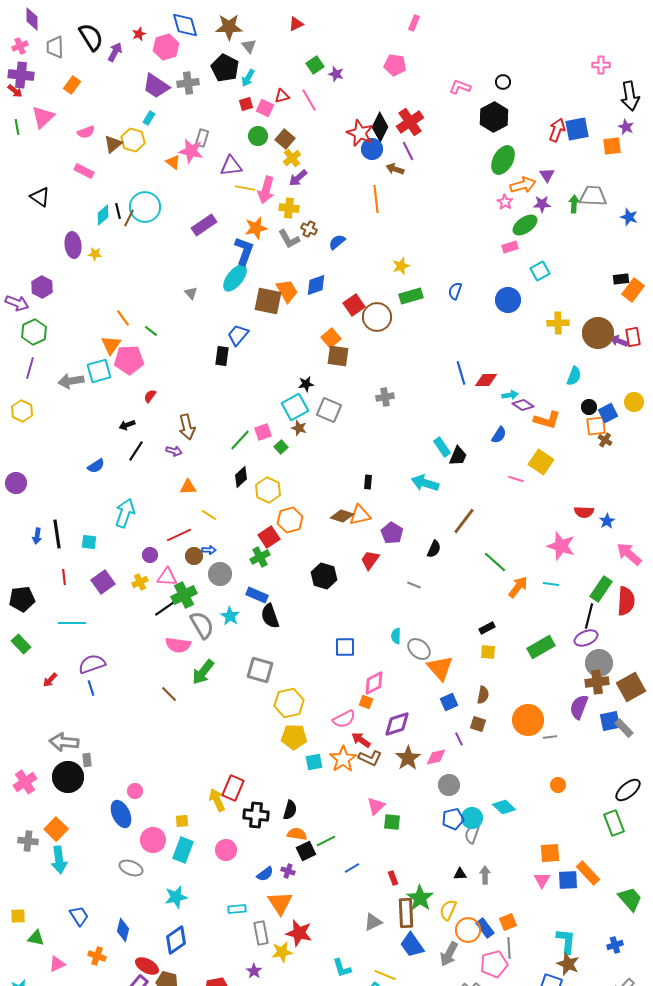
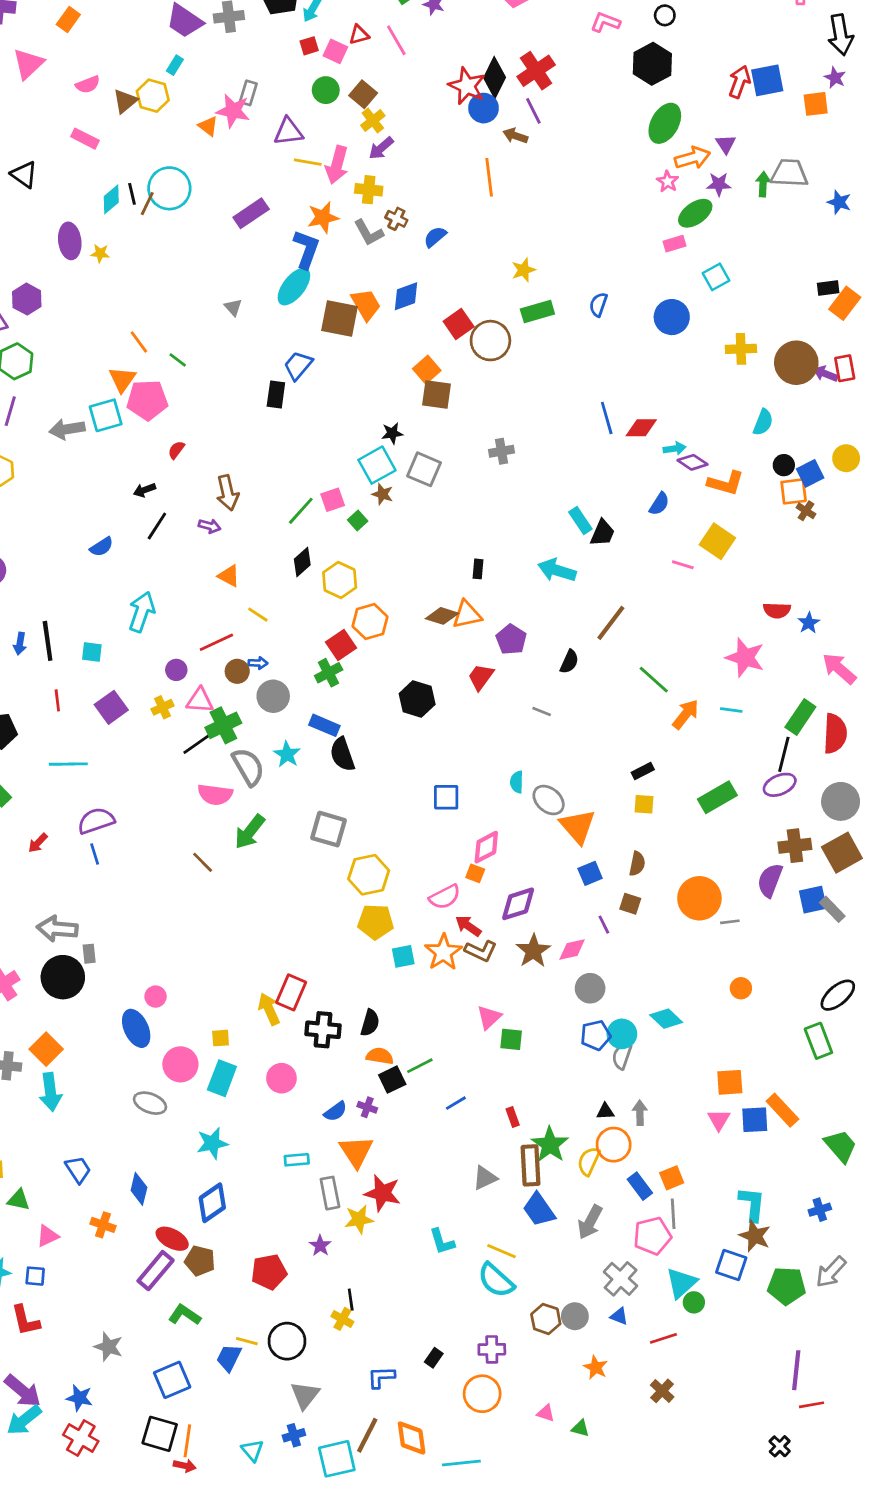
orange triangle: (188, 487) -> (229, 576), turned 30
gray circle: (599, 663) -> (841, 801), moved
orange circle: (468, 930) -> (614, 1145), moved

